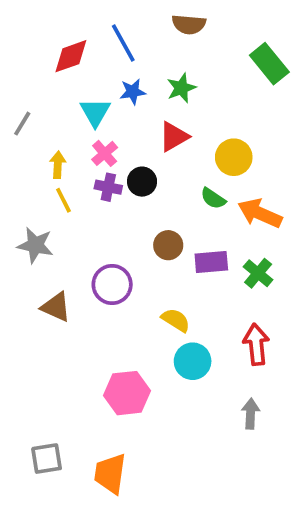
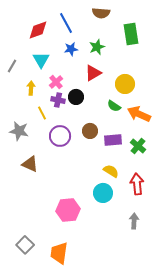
green rectangle: (269, 64) -> (131, 34), moved, turned 30
cyan triangle: (95, 112) -> (41, 60), moved
yellow line: (63, 200) -> (42, 113), moved
purple circle: (112, 284) -> (60, 136), moved
yellow semicircle: (176, 320) -> (111, 171), moved
gray square: (47, 459) -> (25, 245), turned -36

